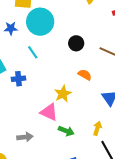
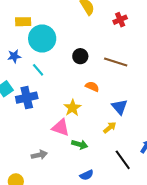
blue star: (11, 28) -> (14, 56), moved
blue cross: (19, 79) -> (27, 98), size x1.5
yellow arrow: (97, 128) -> (110, 128), moved, turned 40

